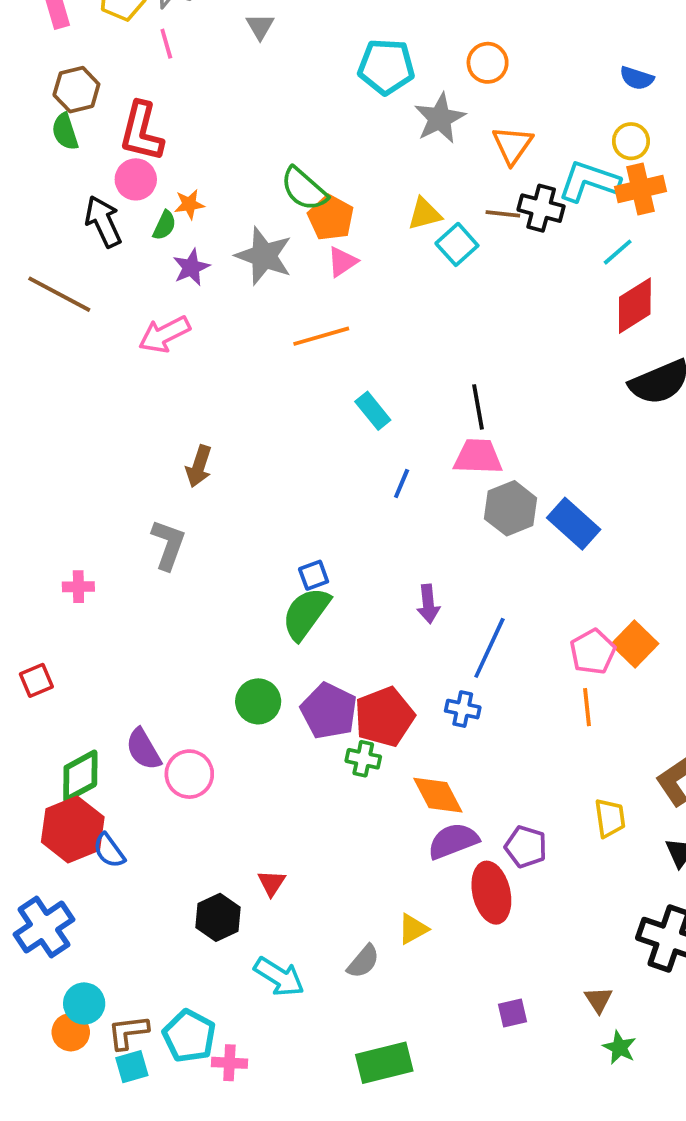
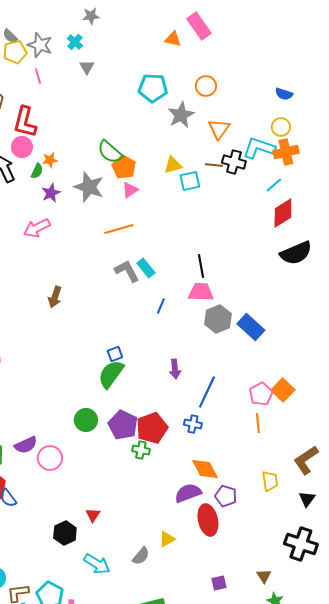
cyan square: (457, 244) -> (190, 181), turned 30
gray L-shape: (168, 545) -> (127, 271), moved, turned -48
purple semicircle: (143, 749) -> (26, 445), turned -85
orange diamond: (438, 795) -> (205, 469), moved

